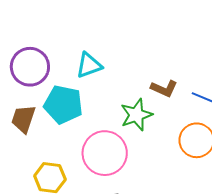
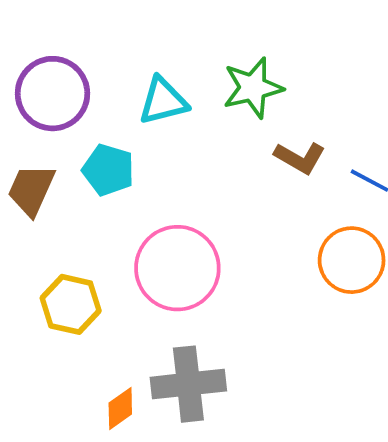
cyan pentagon: (63, 104) -> (108, 170), size x0.7
green star: (136, 115) -> (253, 88), moved

